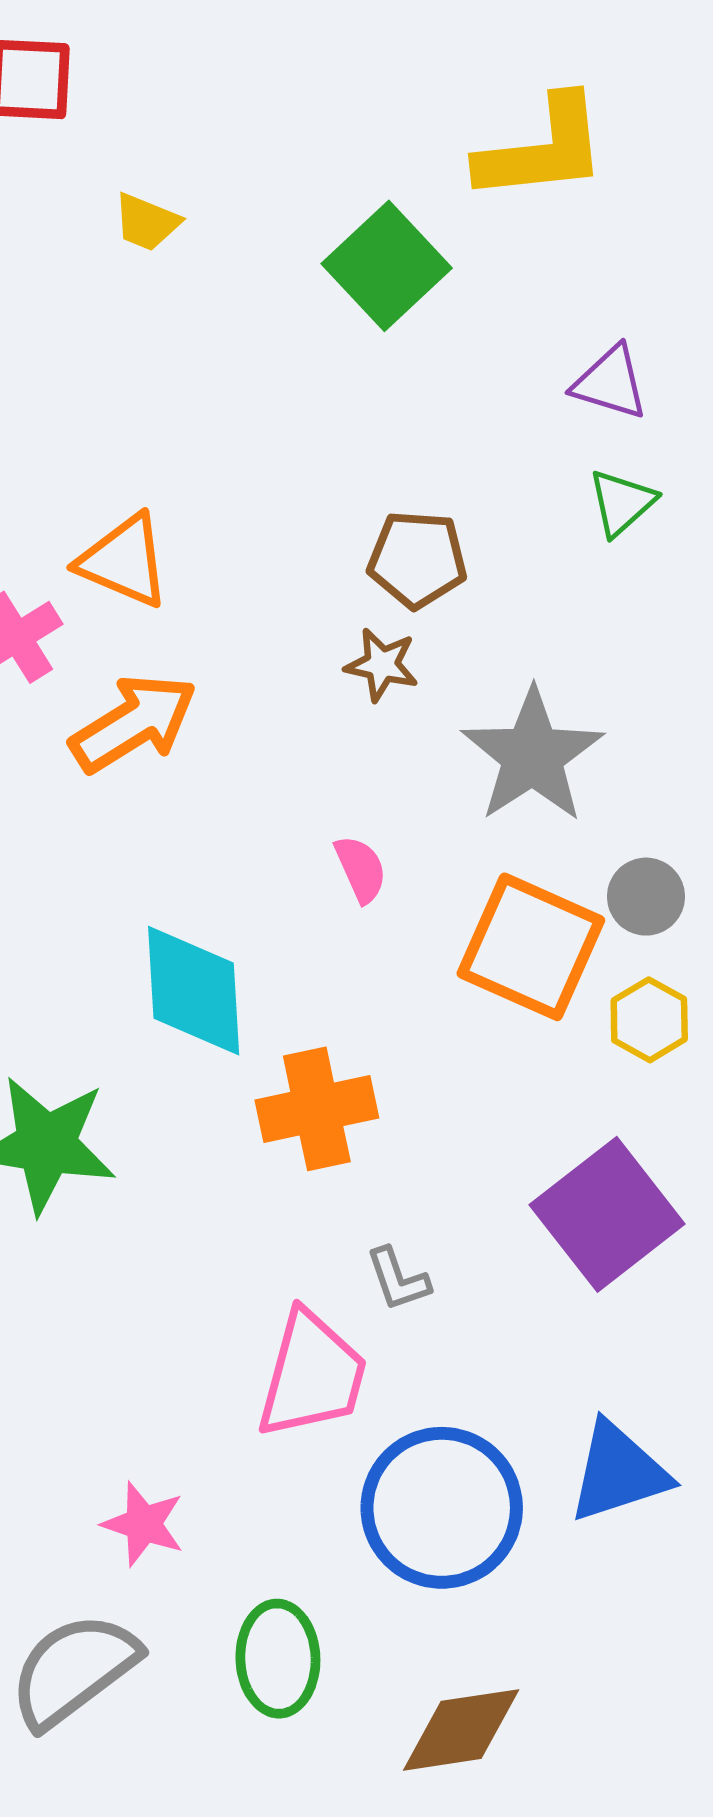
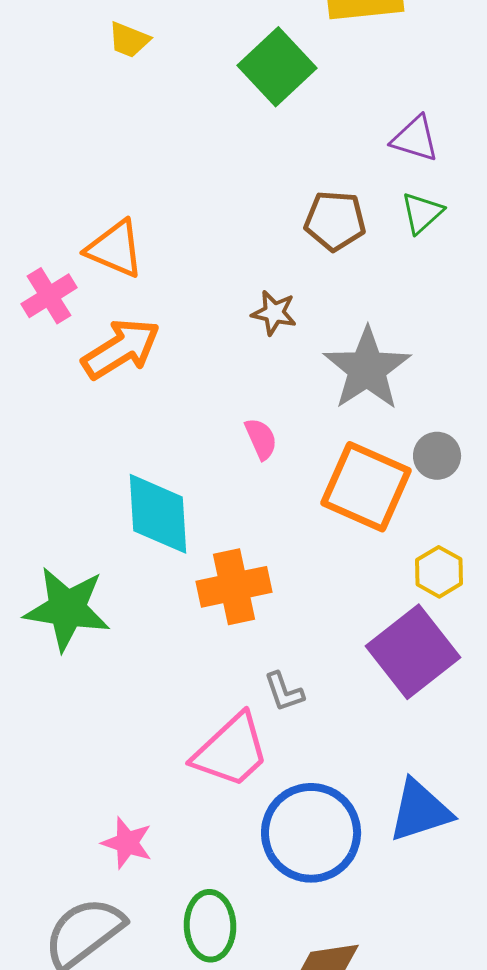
brown pentagon: (417, 559) -> (335, 221), moved
yellow hexagon: (649, 1020) -> (439, 572), moved
pink trapezoid: (312, 1375) -> (231, 751), turned 32

